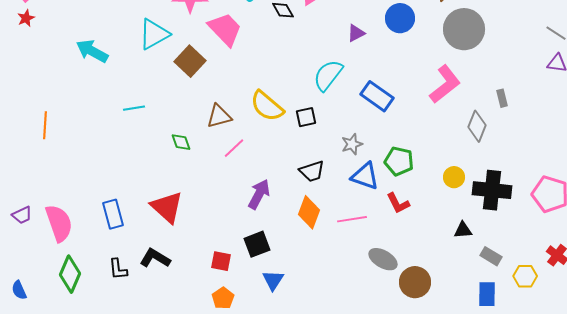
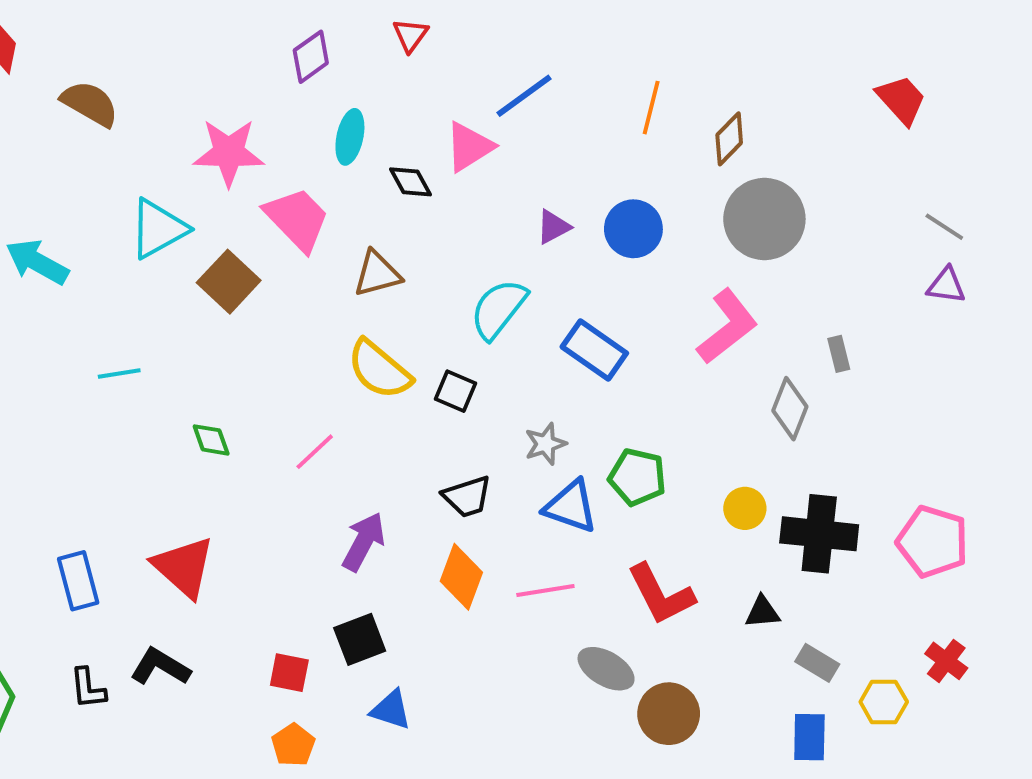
blue circle: (400, 18) -> (633, 229), moved
brown triangle: (219, 116) -> (377, 274), moved
black square: (306, 117) -> (456, 391), turned 35
red L-shape: (398, 203) -> (661, 594), moved, size x1.5
blue triangle: (273, 280) -> (391, 710), turned -45

